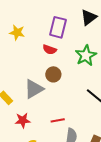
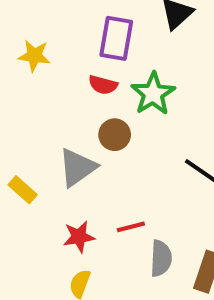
green star: (86, 55) -> (153, 94), moved
red star: (23, 120) -> (79, 237), moved

